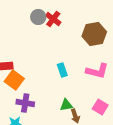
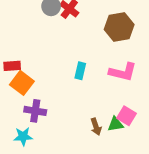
cyan rectangle: (62, 70) -> (80, 71), turned 32
green triangle: (66, 105) -> (115, 124), moved

